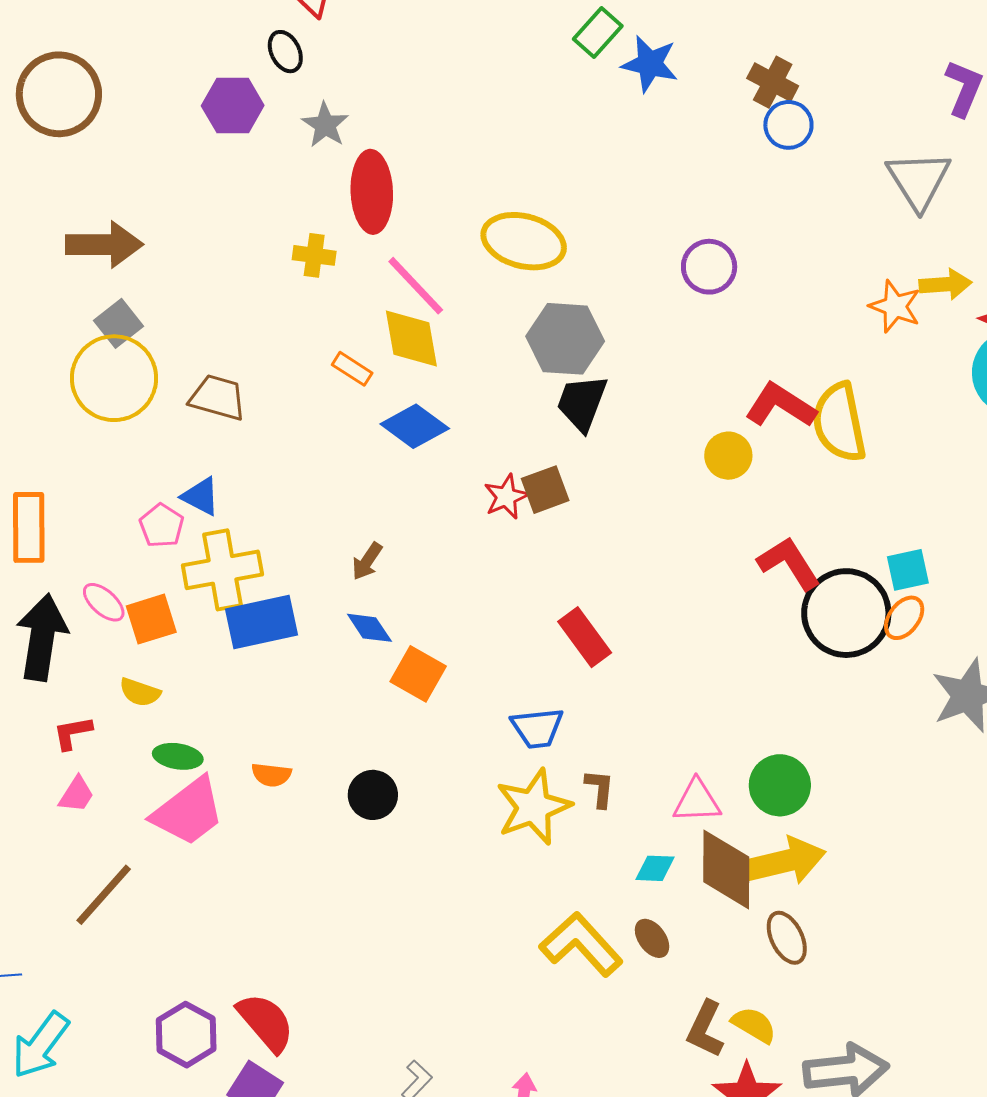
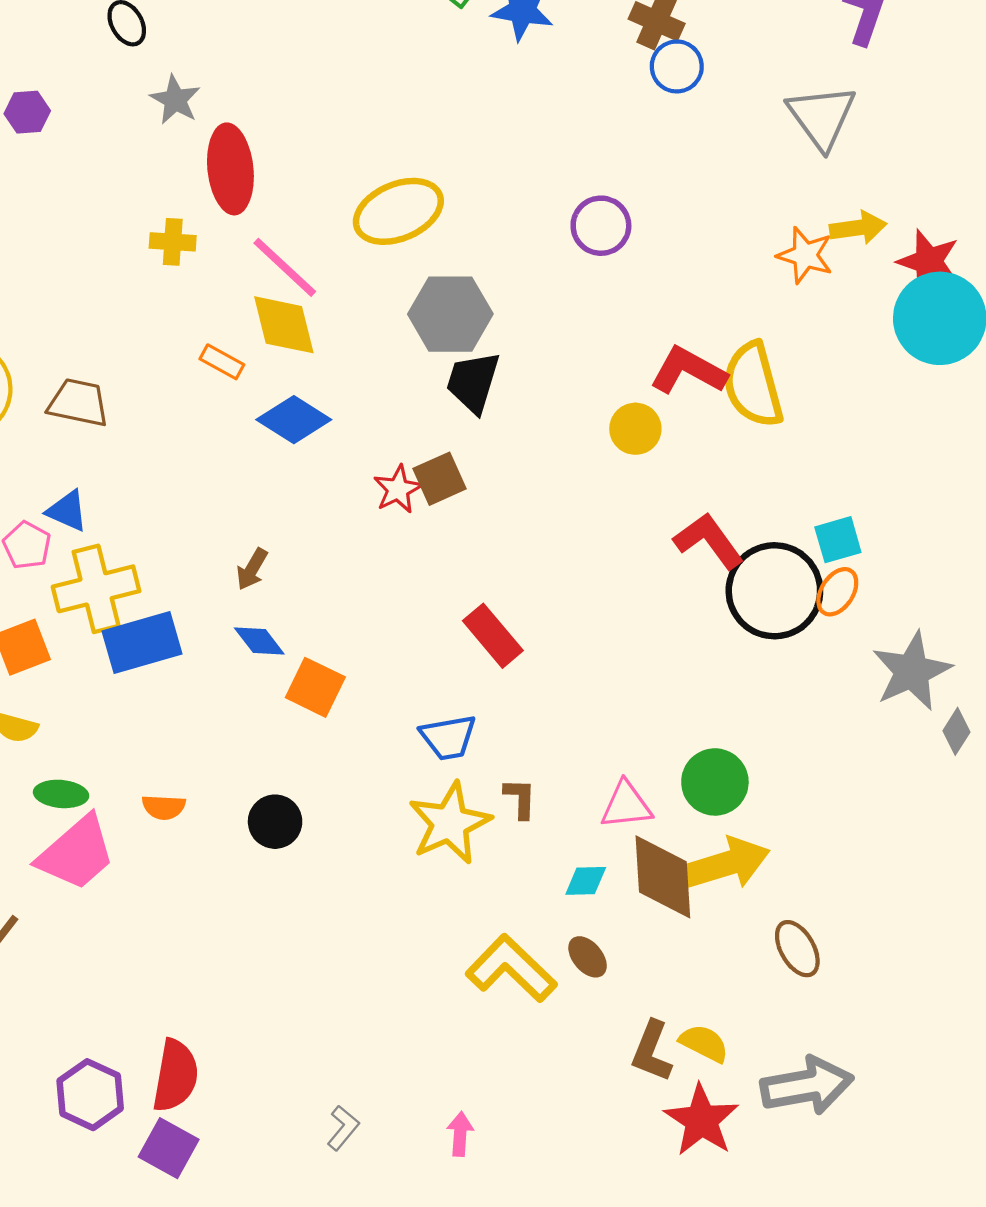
purple hexagon: (233, 106) -> (27, 112), moved, size x0.7
yellow ellipse: (524, 241) -> (398, 211), turned -34
brown ellipse: (787, 938) -> (797, 949), moved
red semicircle: (266, 1022) -> (175, 1076), turned 54

